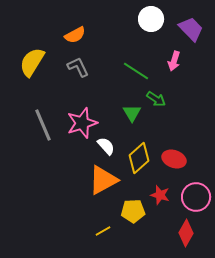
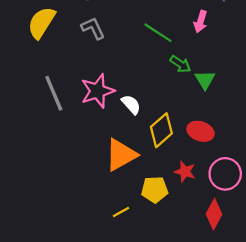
green triangle: (132, 113) -> (205, 80), moved
white semicircle: (106, 146) -> (131, 104), moved

